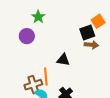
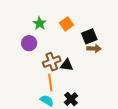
orange square: (98, 21) -> (67, 24), moved
brown cross: (33, 85) -> (52, 62), moved

